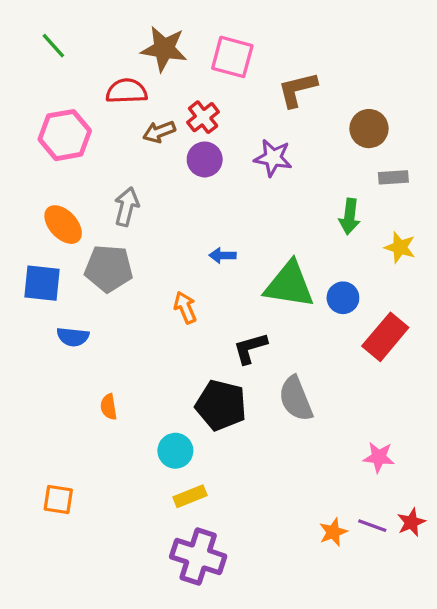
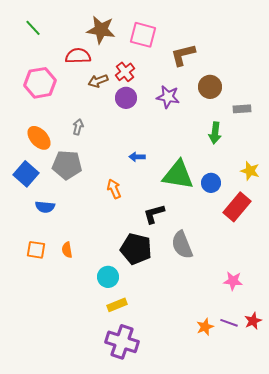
brown circle: (369, 129) -> (210, 87), moved
gray arrow: (127, 207) -> (78, 127), size x0.7
yellow star: (400, 247) -> (250, 171), moved
blue square: (42, 283) -> (26, 174), turned 35
orange square: (58, 500) -> (36, 250), moved

